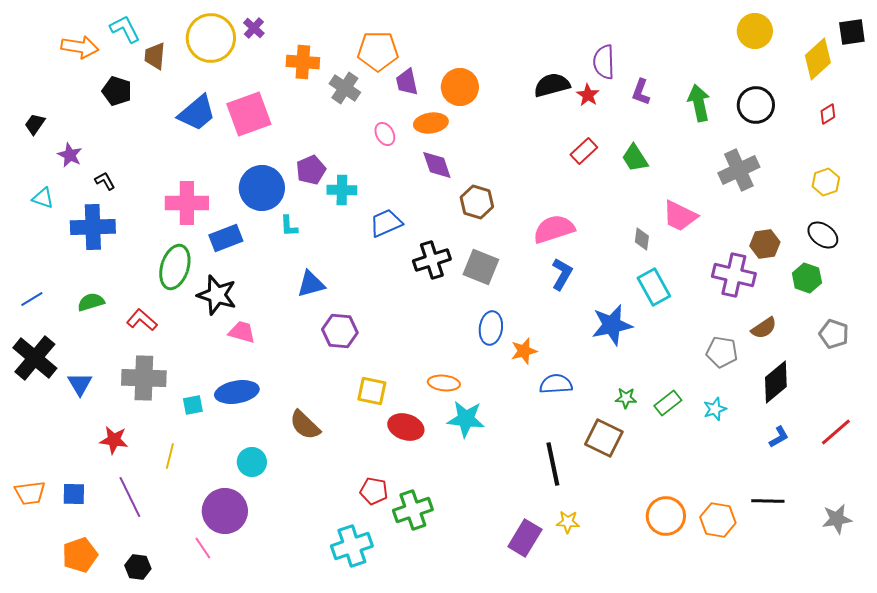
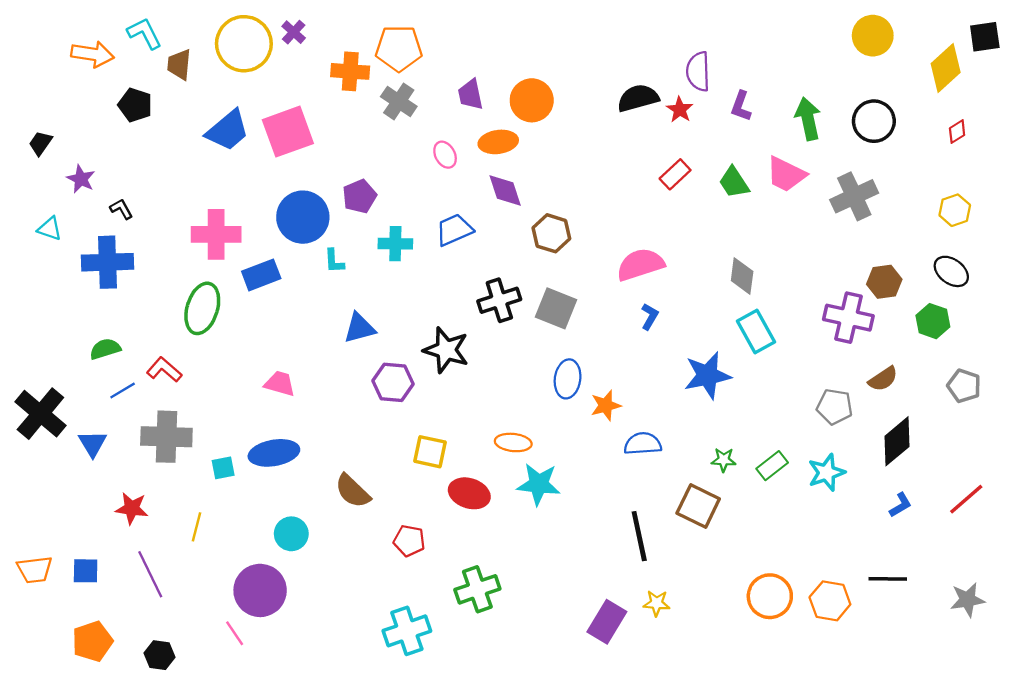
orange pentagon: (378, 51) -> (399, 48), moved
cyan cross: (342, 190) -> (395, 244), moved
pink trapezoid: (680, 216) -> (786, 174), moved
blue trapezoid: (386, 223) -> (454, 230), moved
gray diamond: (642, 239) -> (742, 276), size x1.4
blue L-shape: (562, 274) -> (650, 316), size x0.7
black star: (217, 295) -> (446, 350), moved
blue line: (32, 299) -> (123, 390), moved
cyan star: (715, 409) -> (826, 473), size x1.4
red pentagon: (374, 491) -> (409, 541), moved

